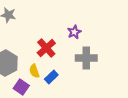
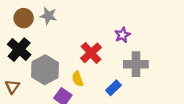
blue rectangle: (51, 77) -> (113, 88), moved

